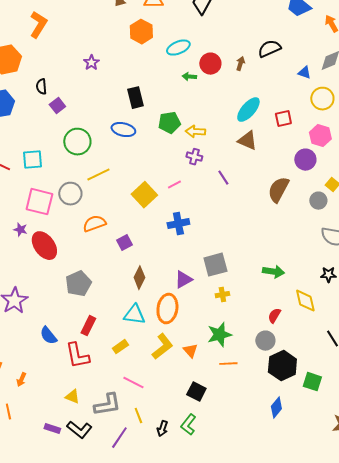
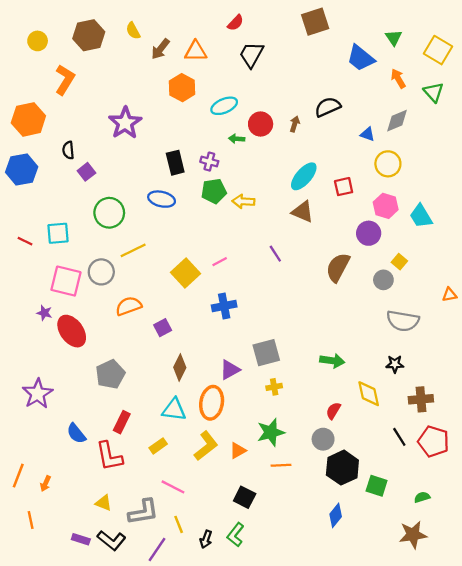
purple star: (91, 63) -> (125, 123), size x1.8
purple cross: (194, 157) -> (209, 162), moved
orange triangle: (190, 351) -> (238, 451), turned 42

